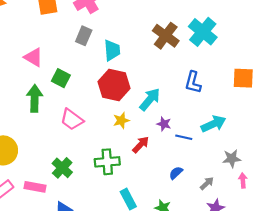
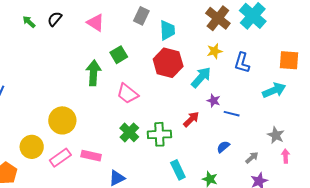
pink triangle: (33, 57) -> (96, 23), moved
green square: (61, 78) -> (119, 55), turned 30
yellow star: (121, 120) -> (215, 51), moved
cyan arrow: (214, 124) -> (274, 90), moved
gray star: (232, 159) -> (276, 135), turned 30
green cross: (62, 168) -> (129, 132), moved

